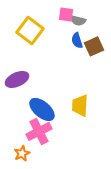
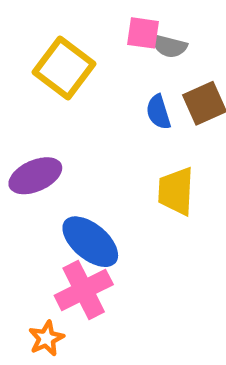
blue semicircle: (77, 40) -> (158, 112), moved
yellow trapezoid: (80, 105) -> (176, 191), moved

